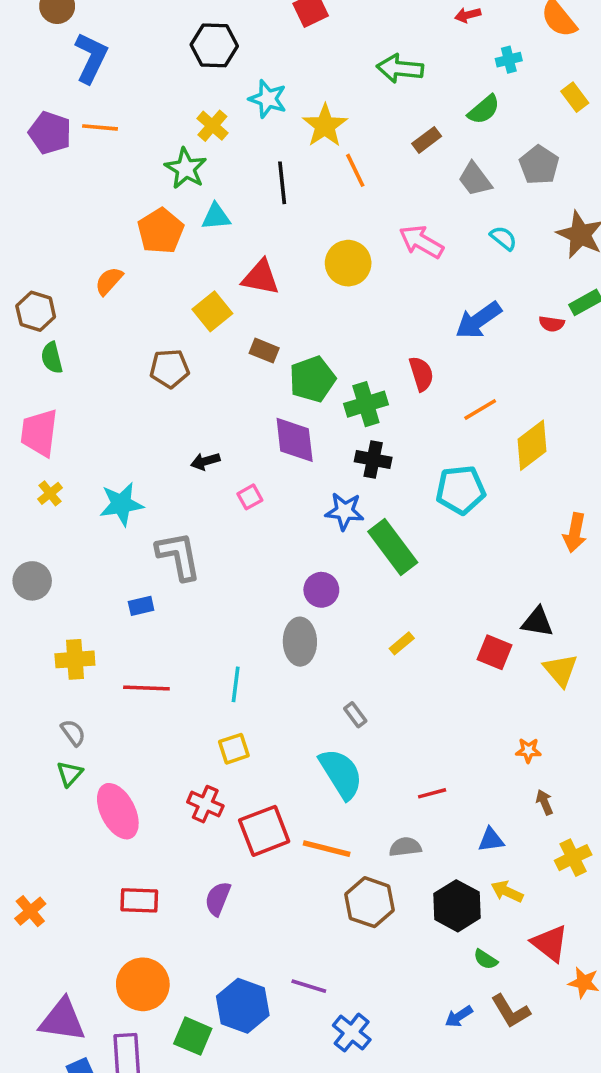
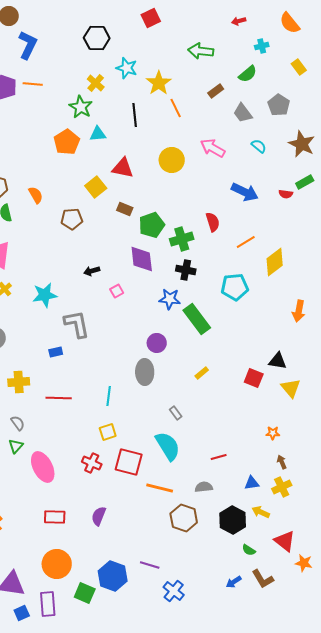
orange semicircle: (109, 281) -> (36, 195), moved, turned 108
blue arrow: (478, 320) -> (245, 192), turned -120
red square: (264, 831) -> (129, 462), moved, turned 36
yellow cross: (573, 858) -> (282, 487), moved

